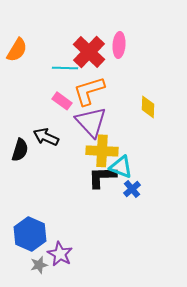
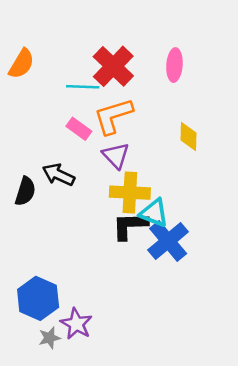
pink ellipse: (119, 45) -> (174, 65), moved
purple triangle: (91, 122) -> (116, 156), size x0.7
blue cross: (132, 189) -> (168, 241), size x1.8

